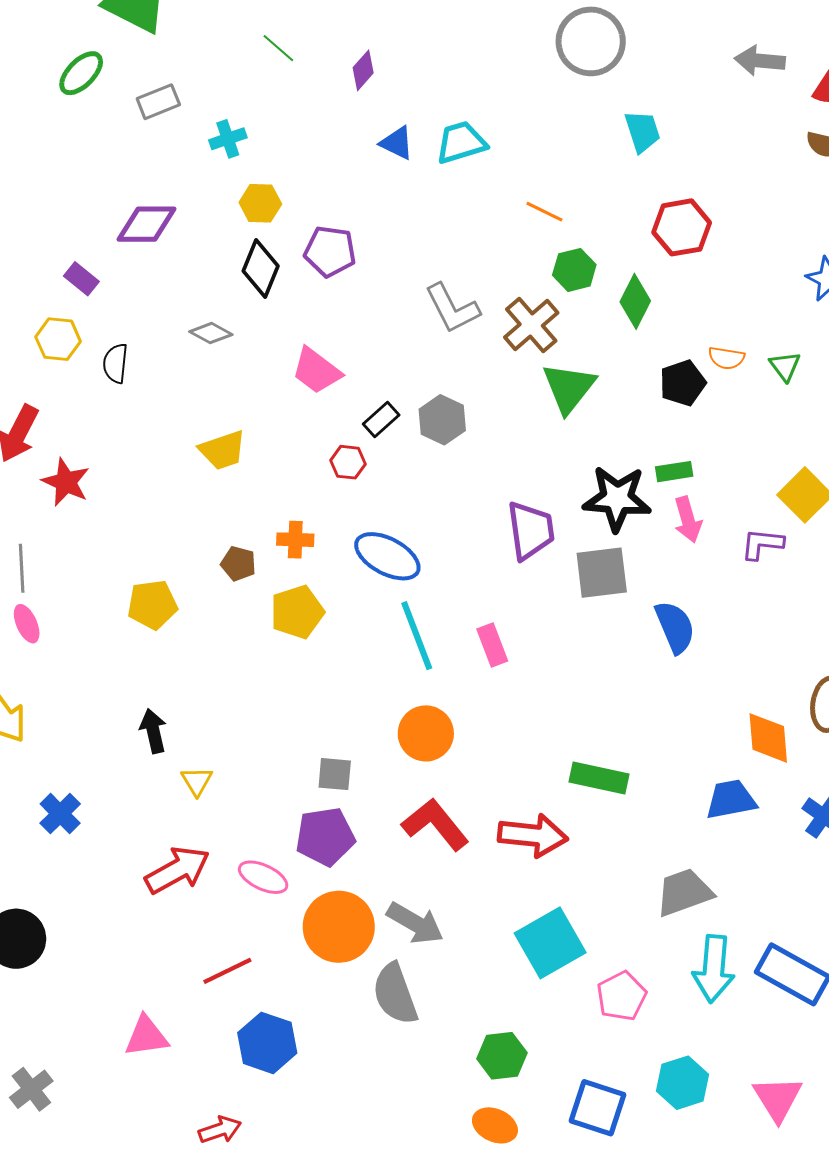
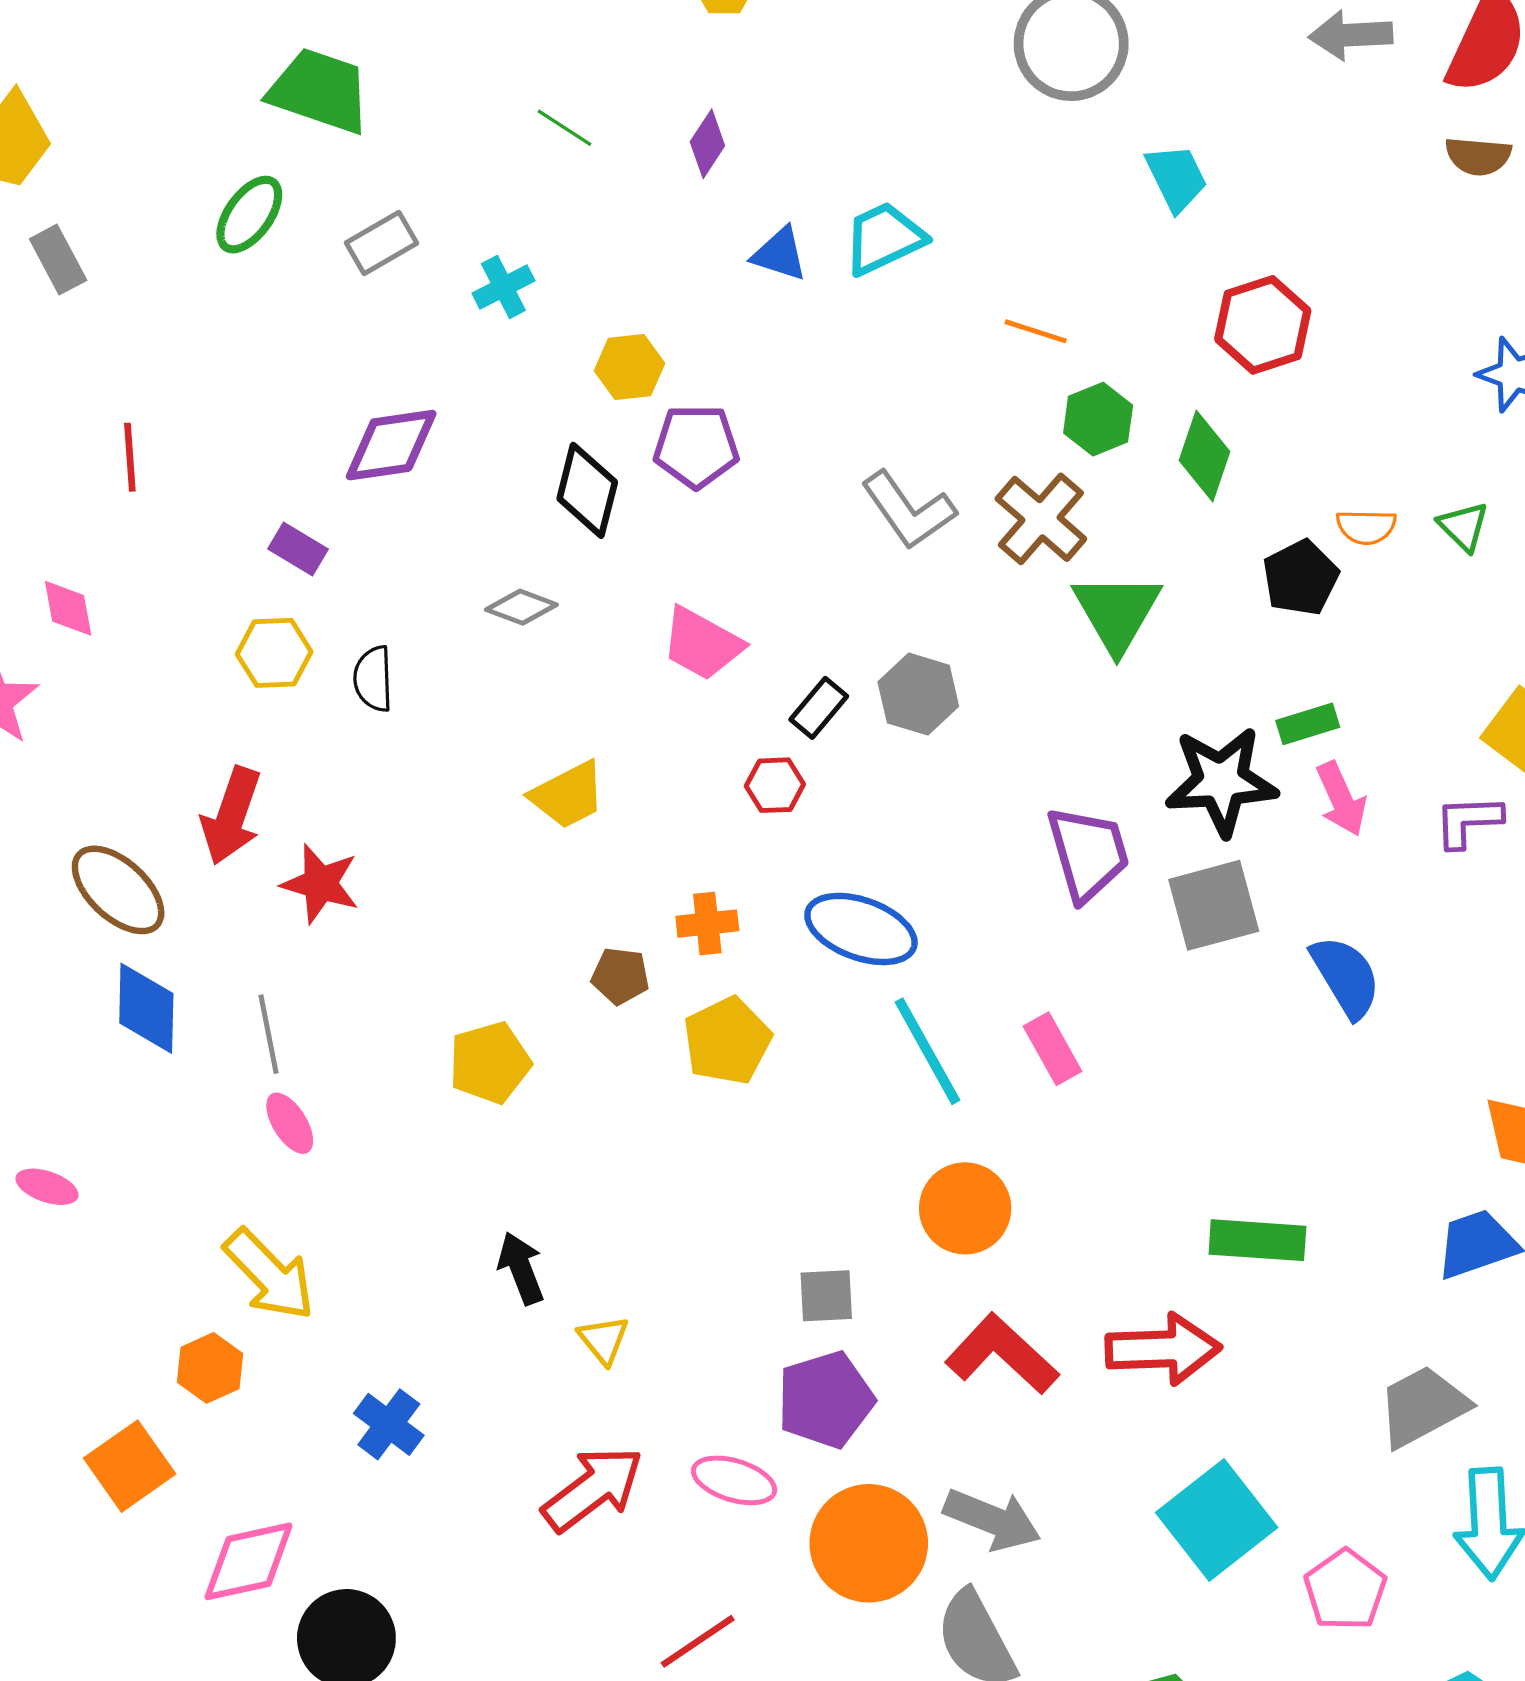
yellow hexagon: (260, 203) -> (629, 367), moved

